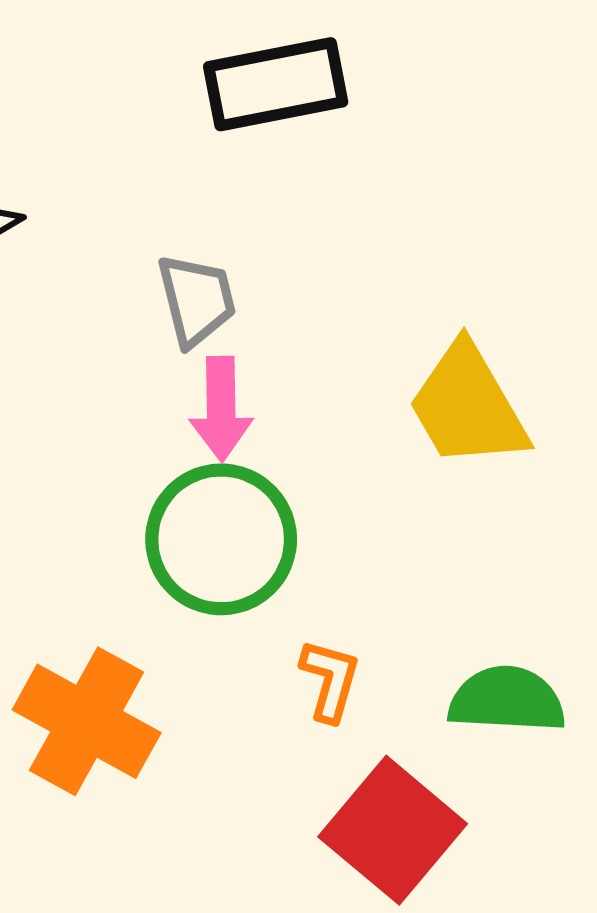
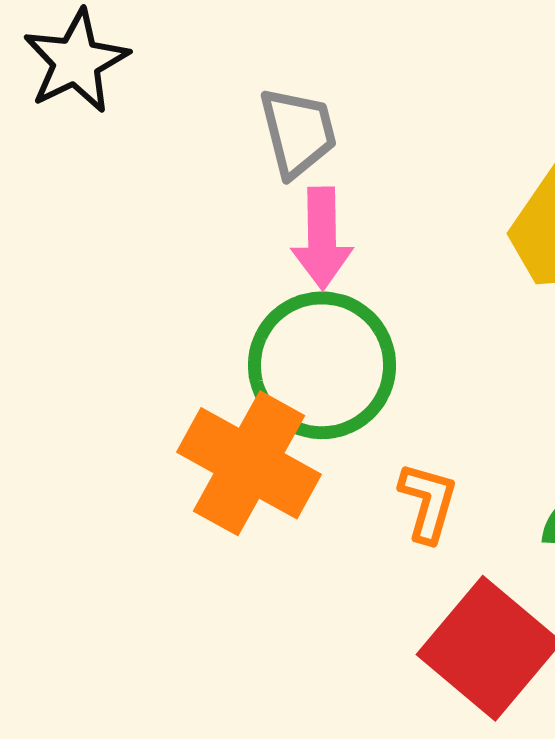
orange cross: (87, 721) -> (249, 463), moved

